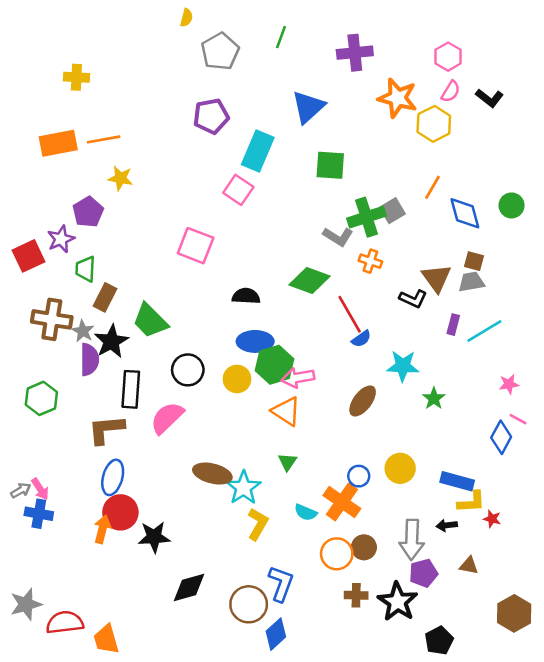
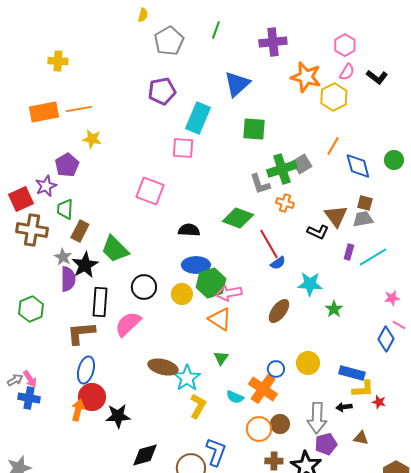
pink square: (238, 190) -> (183, 148), turned -30
gray L-shape: (338, 237) -> (260, 184), turned 40
brown cross: (52, 319) -> (32, 230), moved

